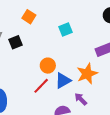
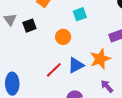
orange circle: (48, 66) -> (63, 37), moved
purple arrow: (81, 99) -> (107, 86), moved

